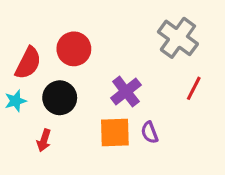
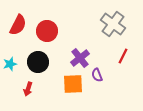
red semicircle: (28, 63) -> (18, 25), moved
purple semicircle: (150, 132) -> (97, 75), moved

